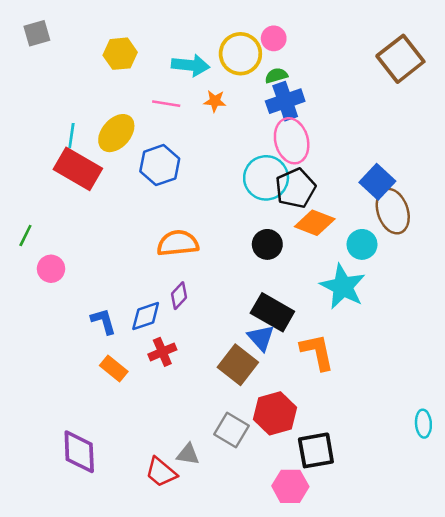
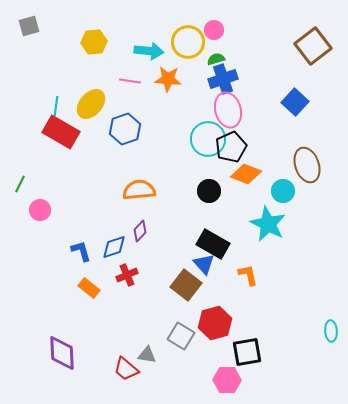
orange star: (215, 101) -> (168, 79), size x1.5
blue square: (377, 182) -> (295, 102), moved
orange L-shape: (317, 352) -> (248, 275), size x0.7

